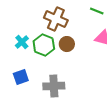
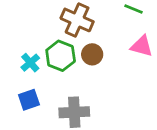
cyan cross: (22, 42) -> (30, 63), moved

